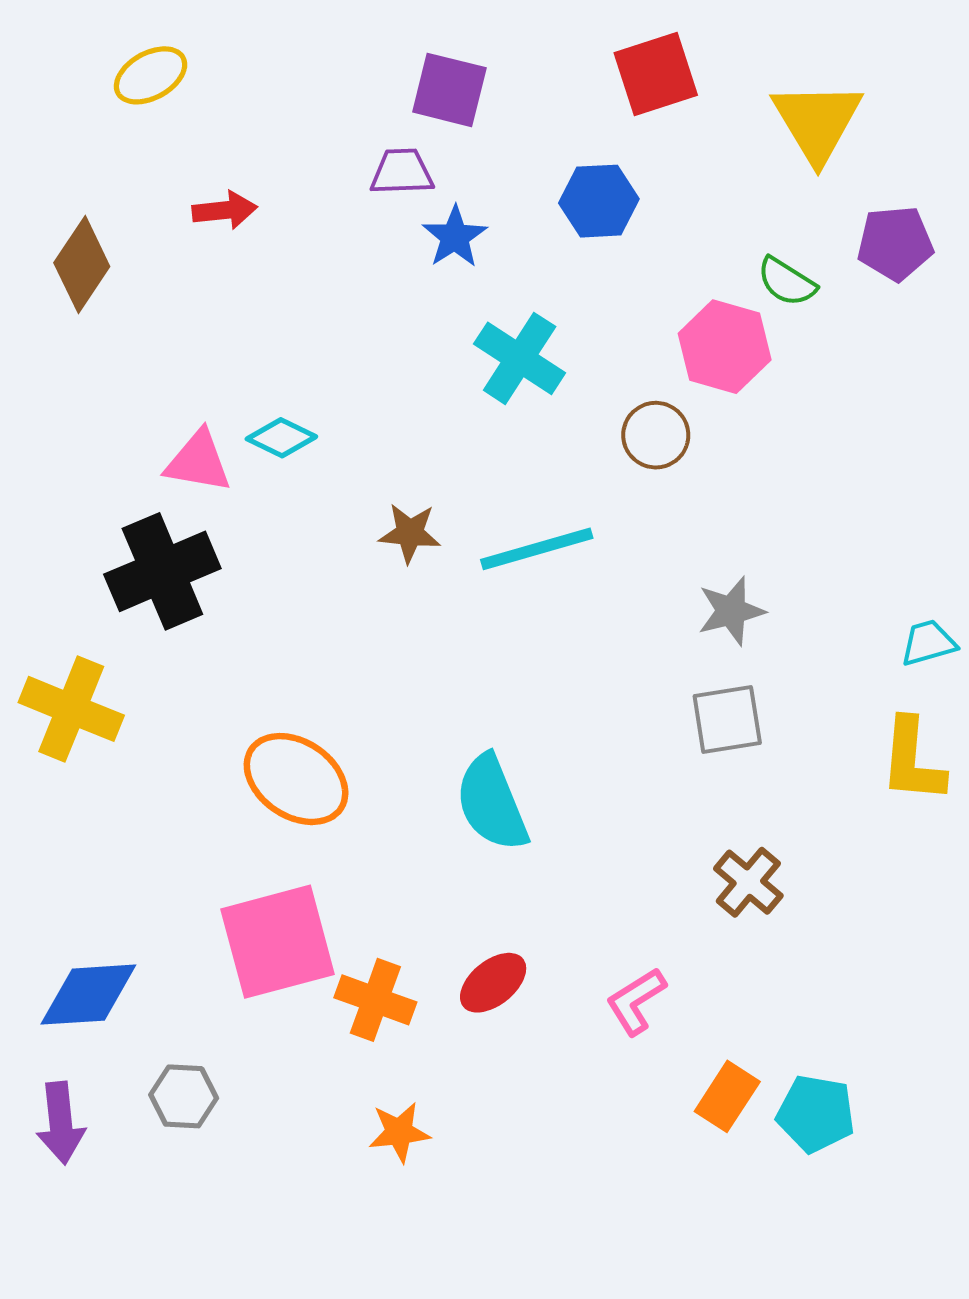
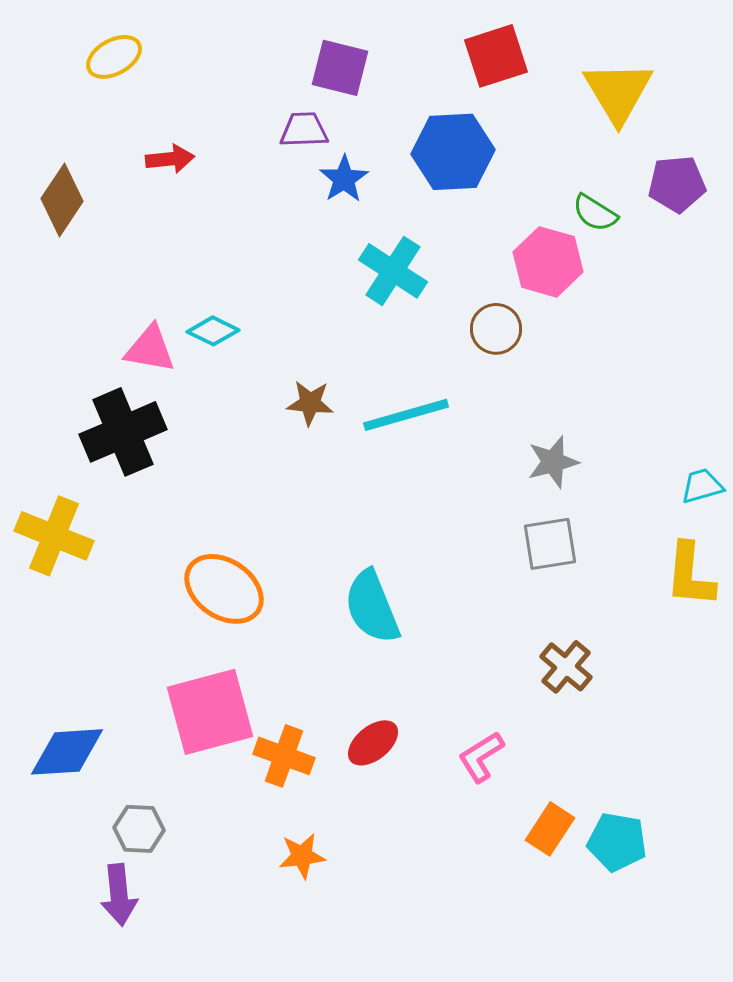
blue hexagon: (599, 201) -> (453, 152), size x1.4
purple arrow: (61, 1123) -> (119, 895), moved

